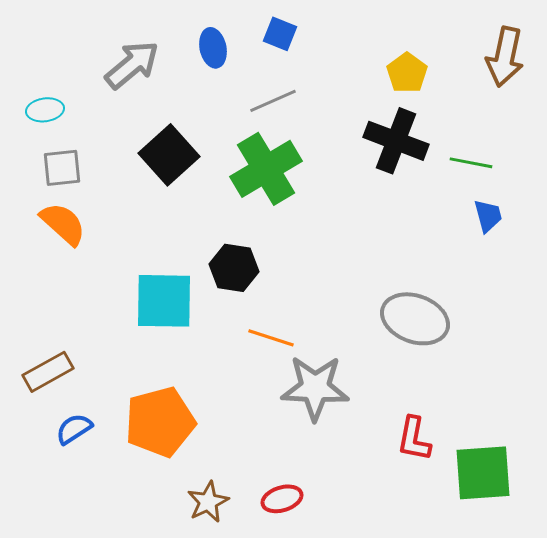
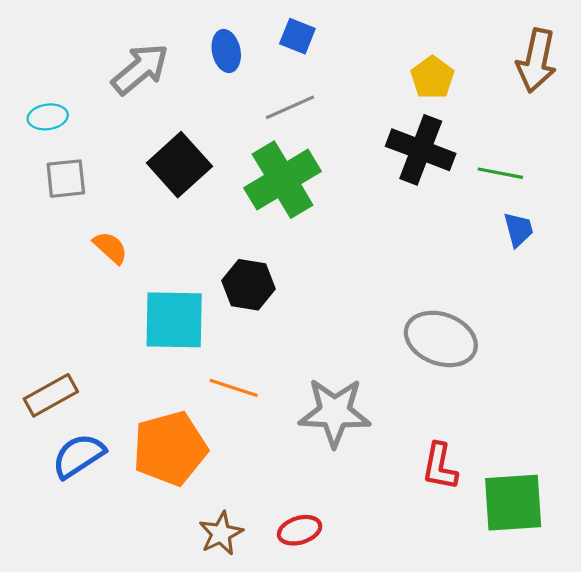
orange semicircle: (63, 224) -> (110, 248), moved, size x0.7
orange line: (271, 338) -> (234, 388), moved
blue semicircle: (74, 429) -> (79, 456), size x1.4

